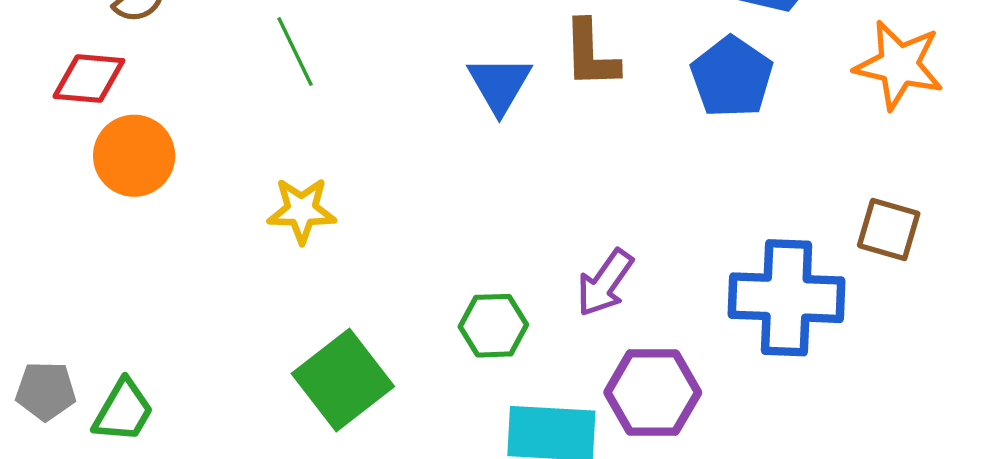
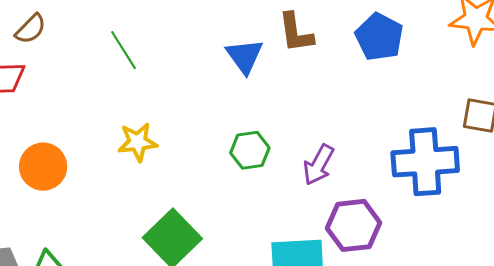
orange circle: (134, 156) -> (43, 167), moved
green hexagon: (493, 326) -> (250, 150), moved

